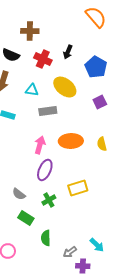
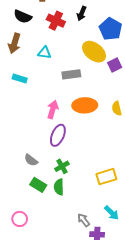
yellow ellipse: (65, 87) -> (94, 52), moved
gray rectangle: (48, 111) -> (71, 74), moved
yellow rectangle: (78, 188) -> (106, 177), moved
green semicircle: (46, 238) -> (59, 187), moved
gray arrow: (70, 252) -> (84, 220), turned 88

